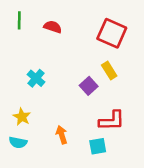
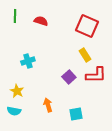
cyan cross: (36, 78) -> (28, 61), turned 32
purple square: (89, 86) -> (69, 77), moved
red L-shape: (112, 121) -> (96, 75), moved

